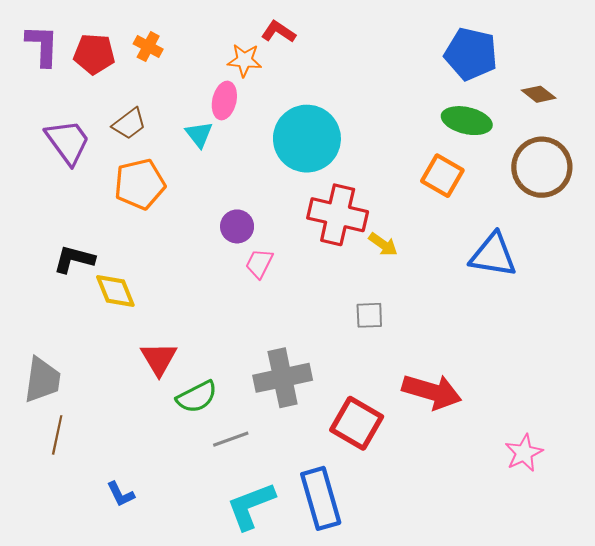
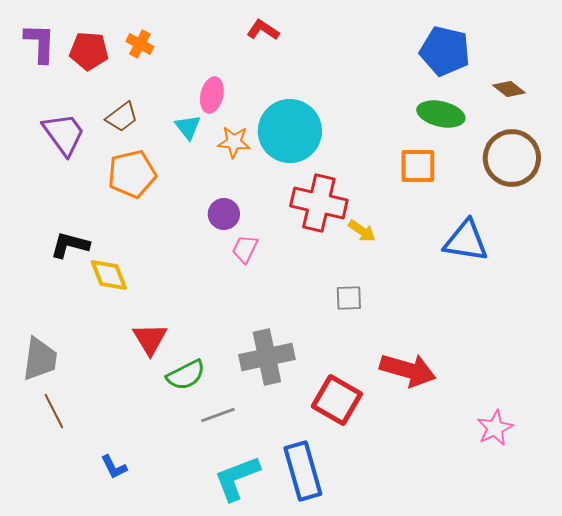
orange star: (244, 60) -> (234, 142), moved
orange square: (442, 176) -> (418, 166), turned -30
brown line: (57, 435) -> (54, 411), turned -39

